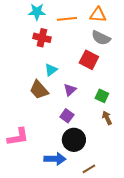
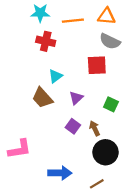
red square: (89, 60) -> (97, 65), turned -30
brown arrow: (107, 118) -> (95, 128), moved
black circle: (74, 140) -> (106, 152), moved

